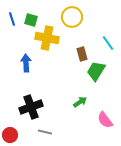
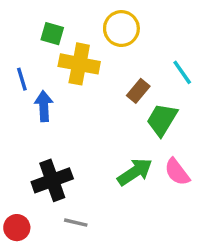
blue line: (12, 19) -> (22, 79), moved
brown rectangle: (82, 54) -> (138, 91), turned 56
green arrow: (80, 102) -> (135, 172), size x1.5
pink semicircle: (105, 120) -> (177, 172), moved

